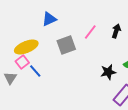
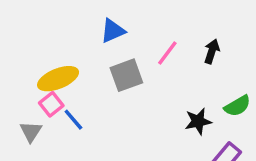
blue triangle: (49, 19) -> (113, 31), moved

